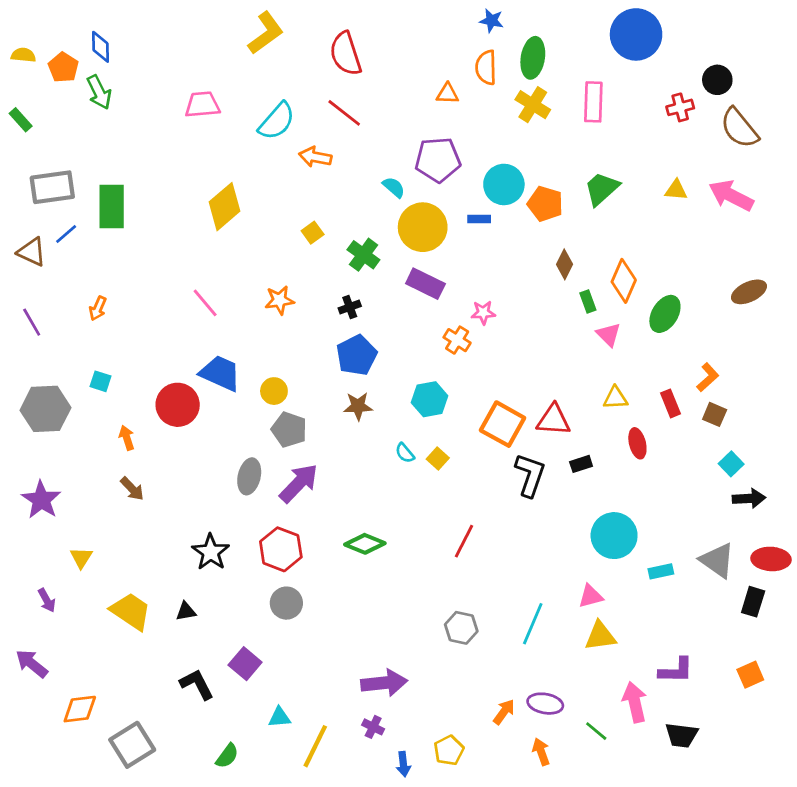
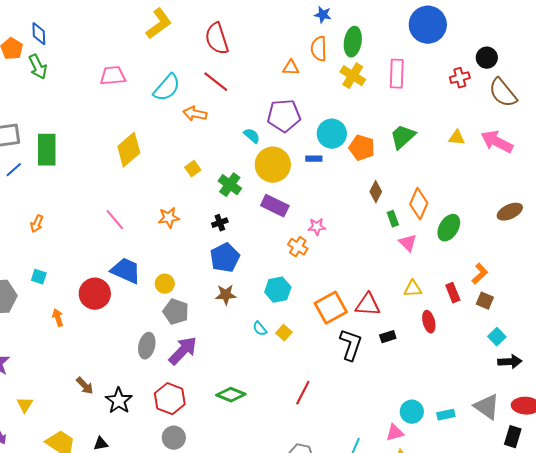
orange square: (503, 424) -> (331, 308), turned 32
brown arrow: (132, 489) -> (85, 386), moved
cyan circle: (614, 536) -> (412, 412), moved, size x0.7

